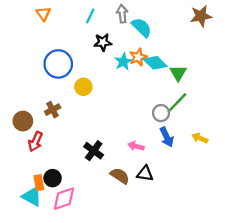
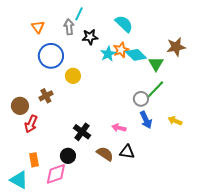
orange triangle: (43, 14) -> (38, 27), moved
gray arrow: (122, 14) -> (69, 27), moved
brown star: (201, 16) -> (176, 47), moved
black circle: (53, 178) -> (68, 156), moved
cyan triangle: (32, 196) -> (19, 180), moved

